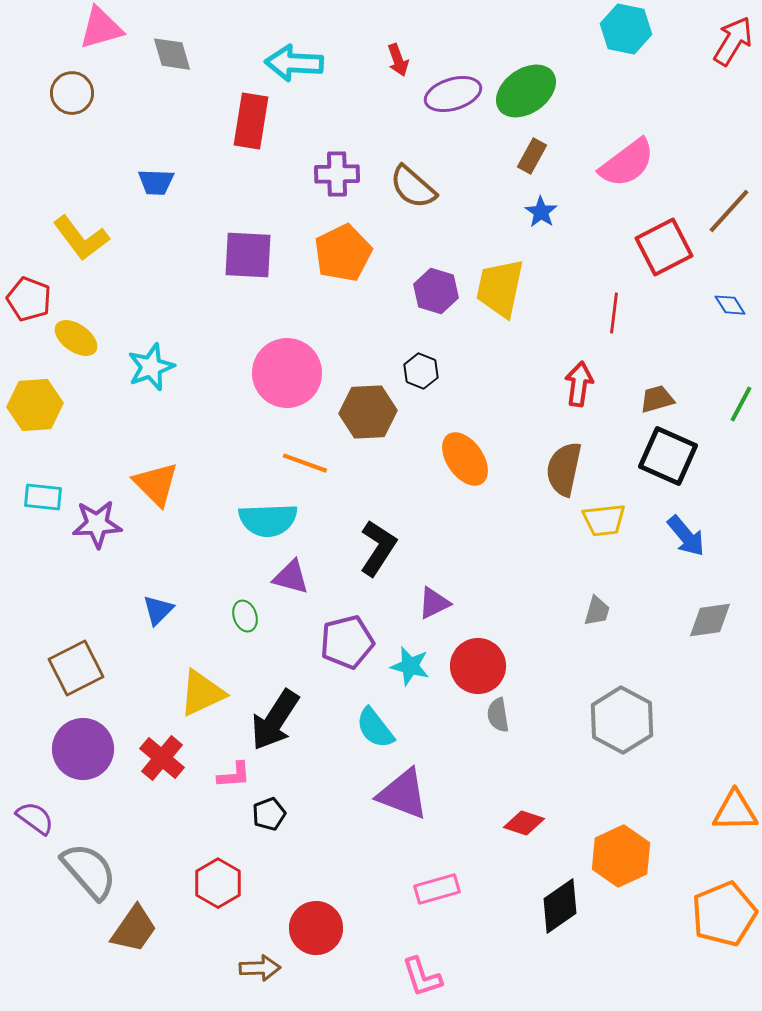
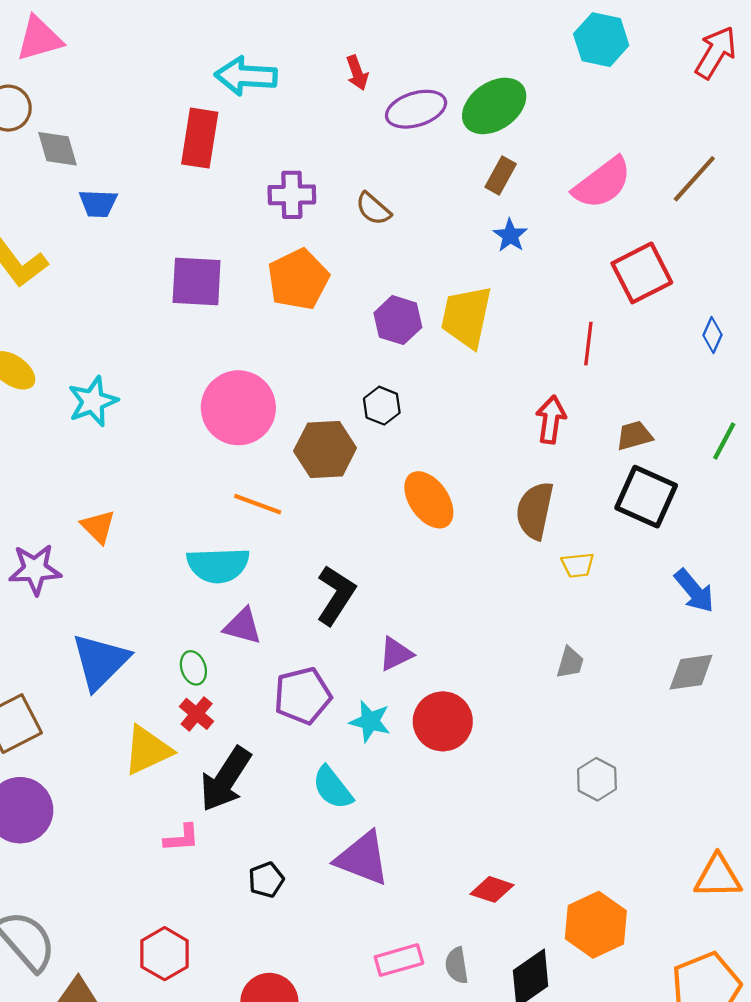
gray diamond: (172, 54) -> (57, 149), moved
brown semicircle: (413, 187) -> (373, 209), size x0.7
brown line: (729, 211) -> (694, 179), moved
blue diamond: (730, 305) -> (712, 335), turned 56
orange triangle: (156, 484) -> (98, 527), size x0.7
yellow trapezoid: (604, 520) -> (578, 565), size x0.7
blue arrow: (686, 536) -> (694, 591), moved
blue triangle: (158, 610) -> (100, 661), size x1.8
gray semicircle: (498, 715) -> (457, 965), moved
gray hexagon: (622, 720) -> (597, 779), size x0.6
red cross: (162, 758) -> (197, 714), moved, size x0.7
black pentagon: (269, 814) -> (266, 880), moved

